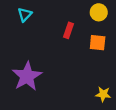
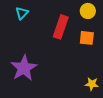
red rectangle: (68, 30) -> (61, 27), size x1.6

